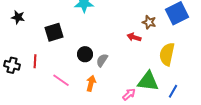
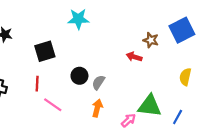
yellow semicircle: (167, 54) -> (185, 77), moved, size x0.7
red line: (35, 61) -> (37, 84), moved
orange arrow: (91, 83) -> (97, 108), moved

